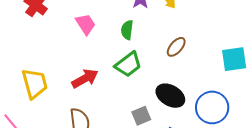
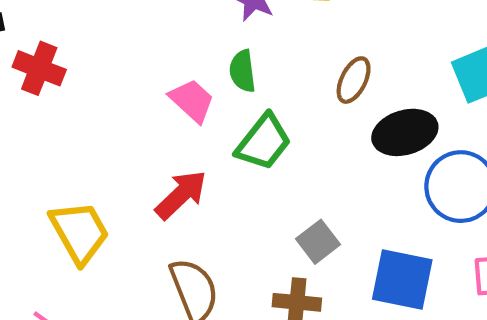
pink trapezoid: (85, 24) -> (192, 101), moved
black ellipse: (170, 96) -> (405, 132), moved, turned -32

